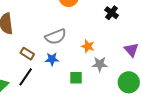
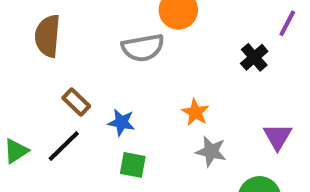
gray semicircle: (56, 37) -> (143, 48), moved
green square: (76, 78) -> (133, 165), moved

